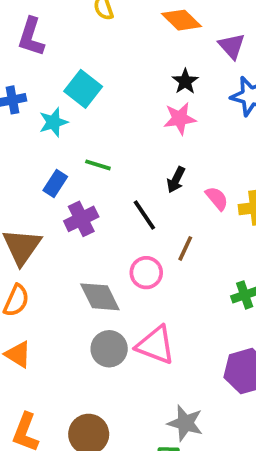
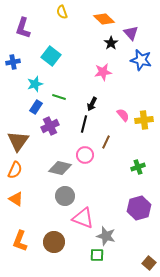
black star: (185, 81) -> (111, 43), moved
cyan star: (53, 122) -> (35, 84), moved
black arrow: (176, 180) -> (92, 104), moved
black line: (144, 215) -> (84, 124), turned 48
gray diamond: (100, 297) -> (60, 168), turned -50
pink triangle: (156, 345) -> (83, 218), moved

